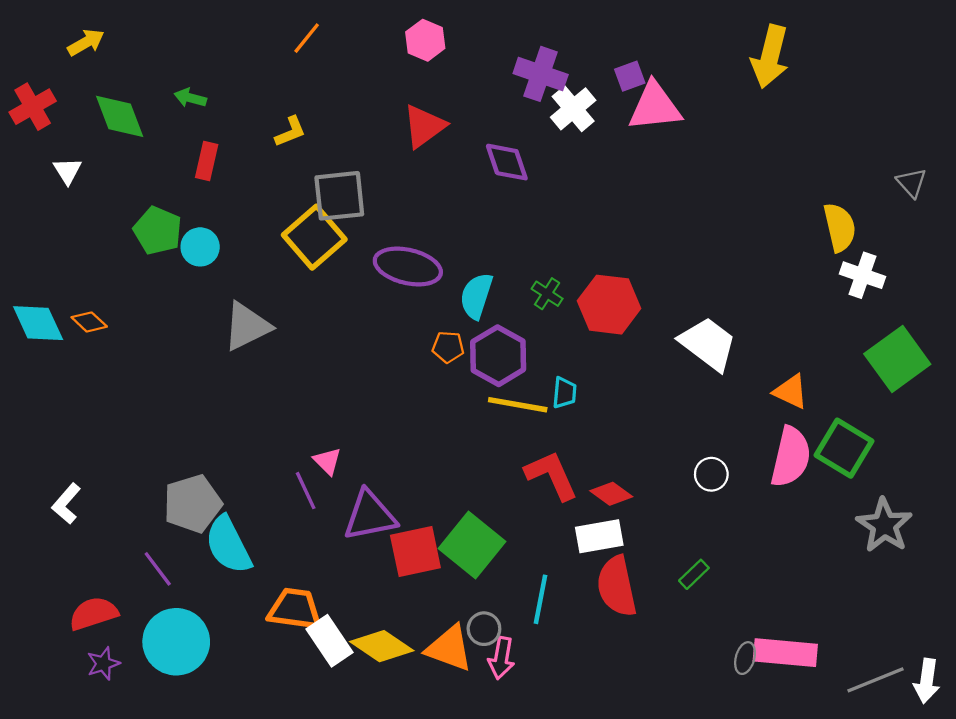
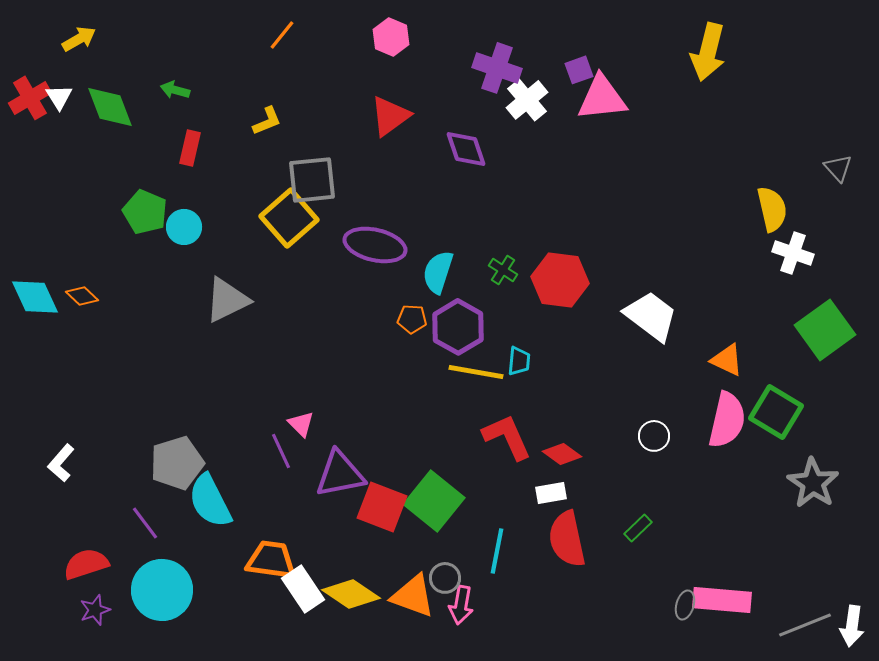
white triangle: (67, 171) -> (59, 97), moved
white rectangle: (599, 536) -> (551, 493), size x0.7
red square: (415, 551) -> (382, 507), turned 33

